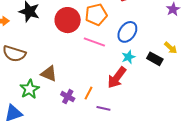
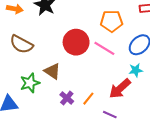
red circle: (68, 20) -> (76, 42), moved
purple line: (103, 108) -> (110, 115), moved

